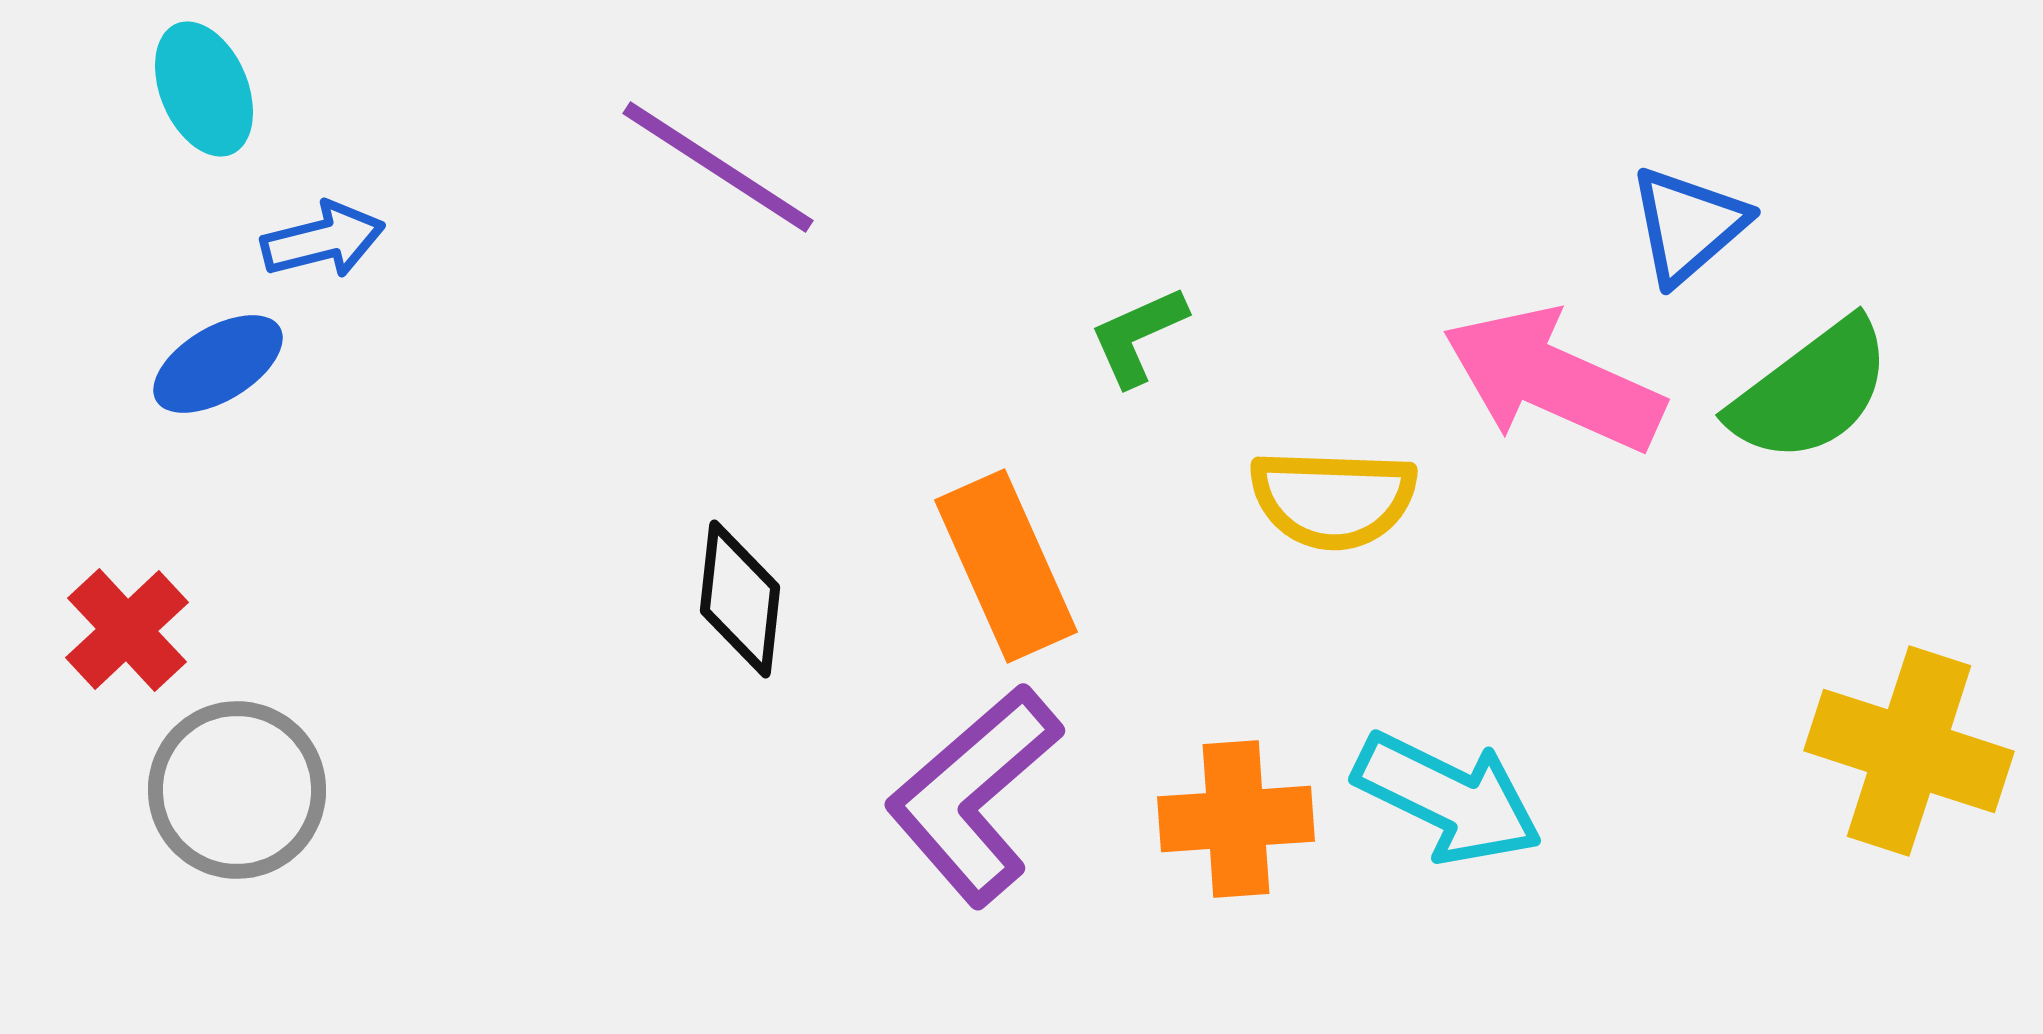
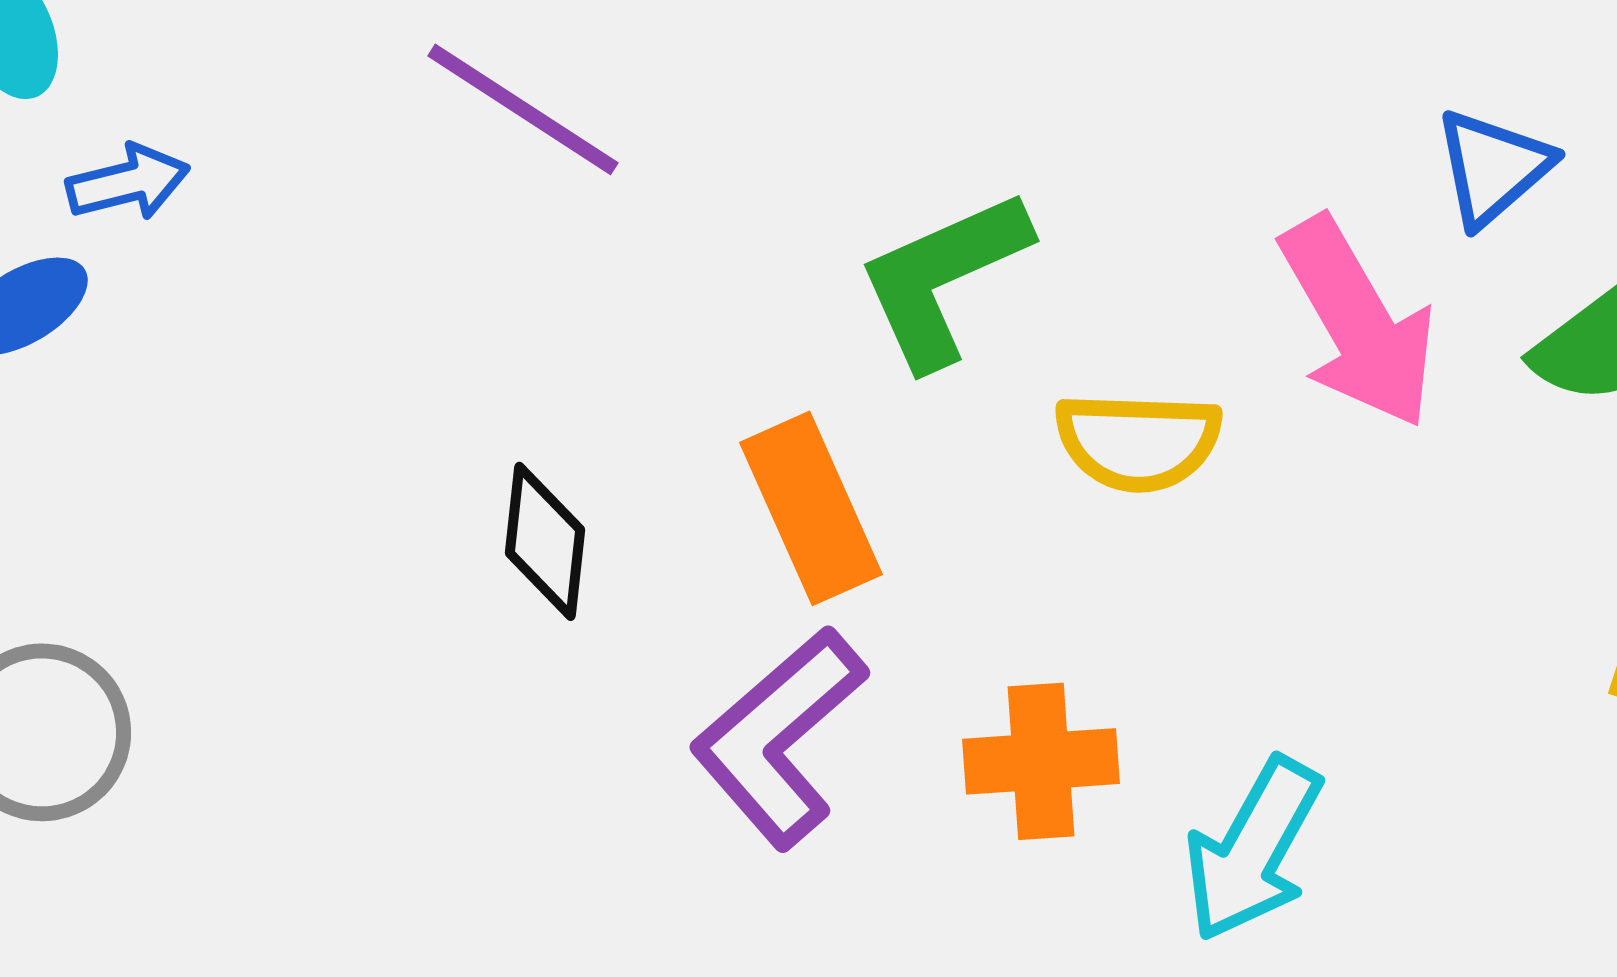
green L-shape: (1138, 336) -> (943, 278), size x1.8
pink arrow: (1553, 380) -> (1358, 322), turned -144
cyan arrow: (1448, 798) -> (1253, 849), moved, turned 93

